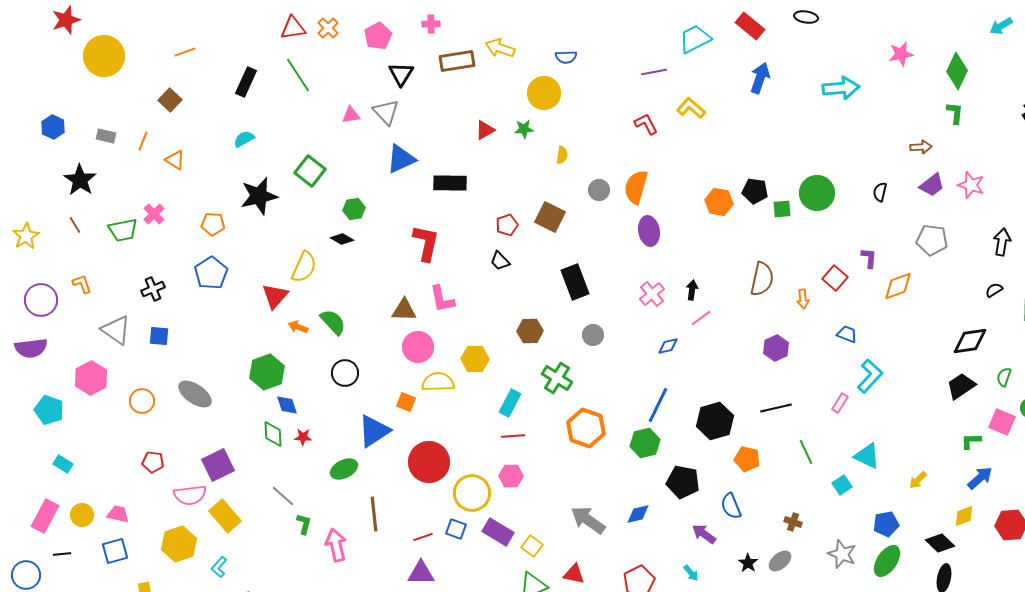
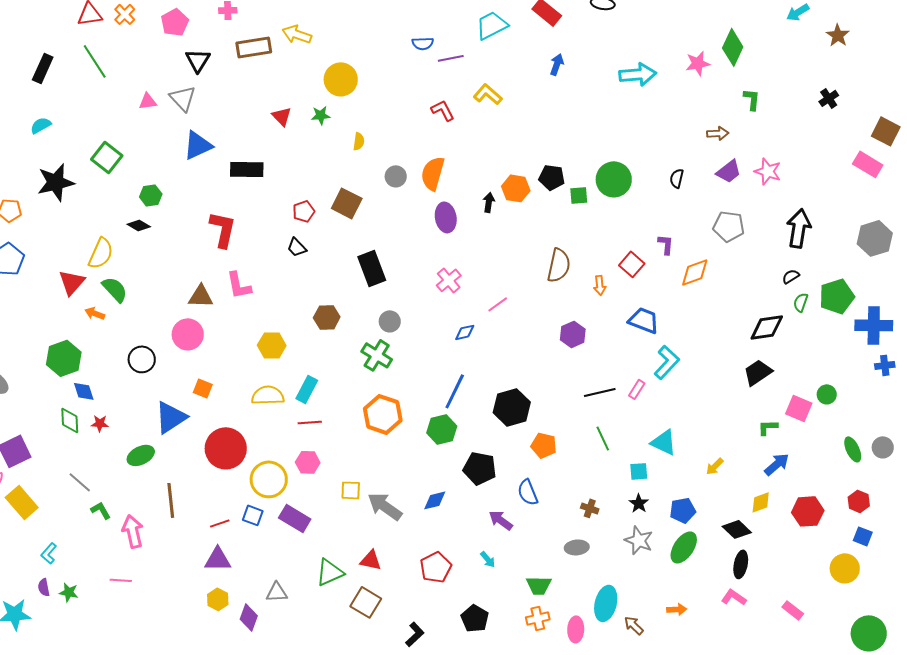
pink star: (901, 54) -> (698, 63), moved
blue semicircle: (566, 57) -> (423, 43), moved
green diamond: (957, 71) -> (733, 47), moved
blue arrow: (760, 78) -> (557, 64), size x0.7
red triangle: (485, 130) -> (282, 116), turned -45
black arrow: (1002, 242) -> (799, 228), size x1.4
black arrow: (692, 290) -> (489, 202), moved
green semicircle: (333, 322) -> (115, 289), moved
blue trapezoid: (847, 334) -> (644, 320), size x1.5
pink circle: (418, 347) -> (188, 334), moved
green semicircle: (1004, 377) -> (801, 302), moved
green cross: (557, 378) -> (377, 355), moved
yellow semicircle: (438, 382) -> (268, 395), moved
black line: (776, 408) -> (600, 392), moved
cyan square: (842, 485) -> (639, 471), turned 30
green L-shape: (304, 524) -> (101, 510), turned -45
yellow square: (532, 546) -> (351, 490), moved, turned -35
gray ellipse: (780, 561) -> (577, 547), turned 35
black star: (748, 563) -> (639, 503), moved
cyan L-shape: (219, 567) -> (49, 553), moved

